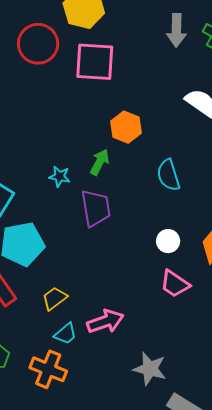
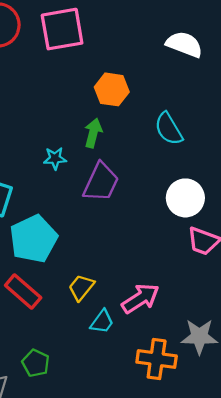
purple trapezoid: (96, 208) -> (101, 182), turned 48
white circle: (168, 241) -> (185, 198), size x1.5
orange cross: (48, 369) -> (157, 359), moved

